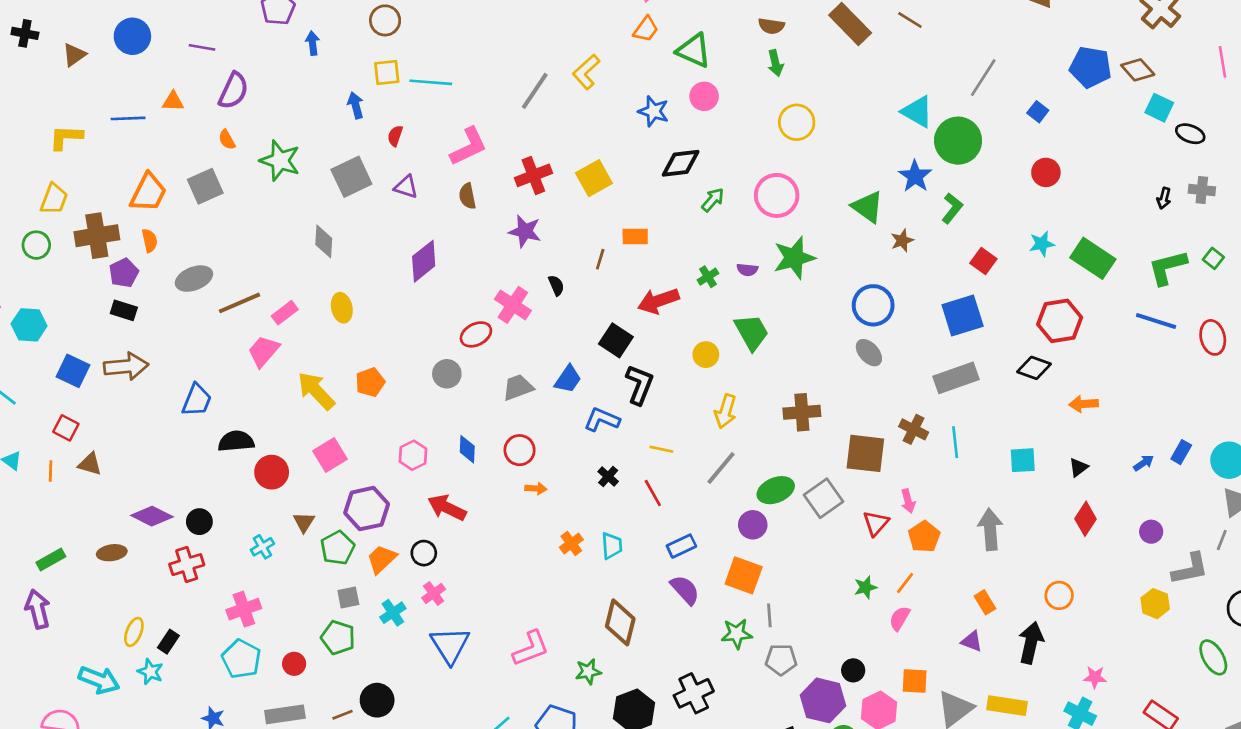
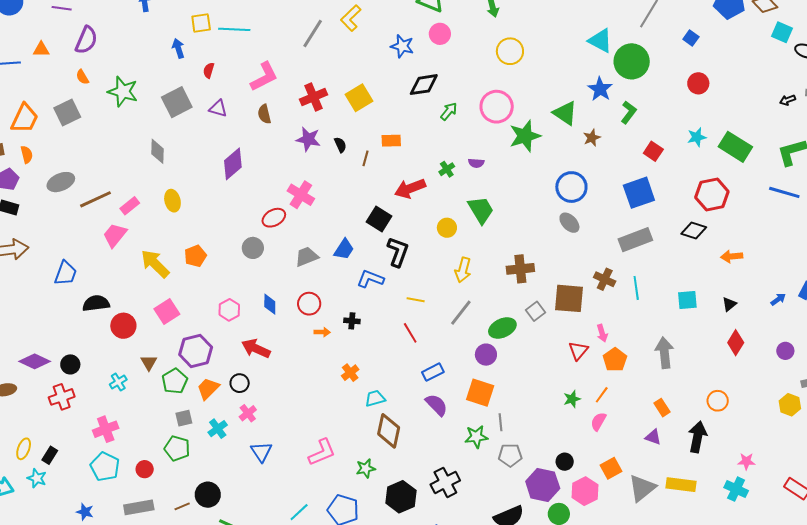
black arrow: (1164, 198) -> (787, 100), turned 56
green star: (794, 258) -> (525, 136), moved
black semicircle: (556, 285) -> (340, 145), moved
black cross: (608, 476) -> (352, 321), moved, turned -35
gray square: (823, 498) -> (535, 311), moved, size x0.7
cyan trapezoid: (612, 546) -> (375, 398), moved, turned -100
blue triangle: (450, 645) -> (261, 452), size x0.7
orange square: (915, 681) -> (611, 468), turned -30

